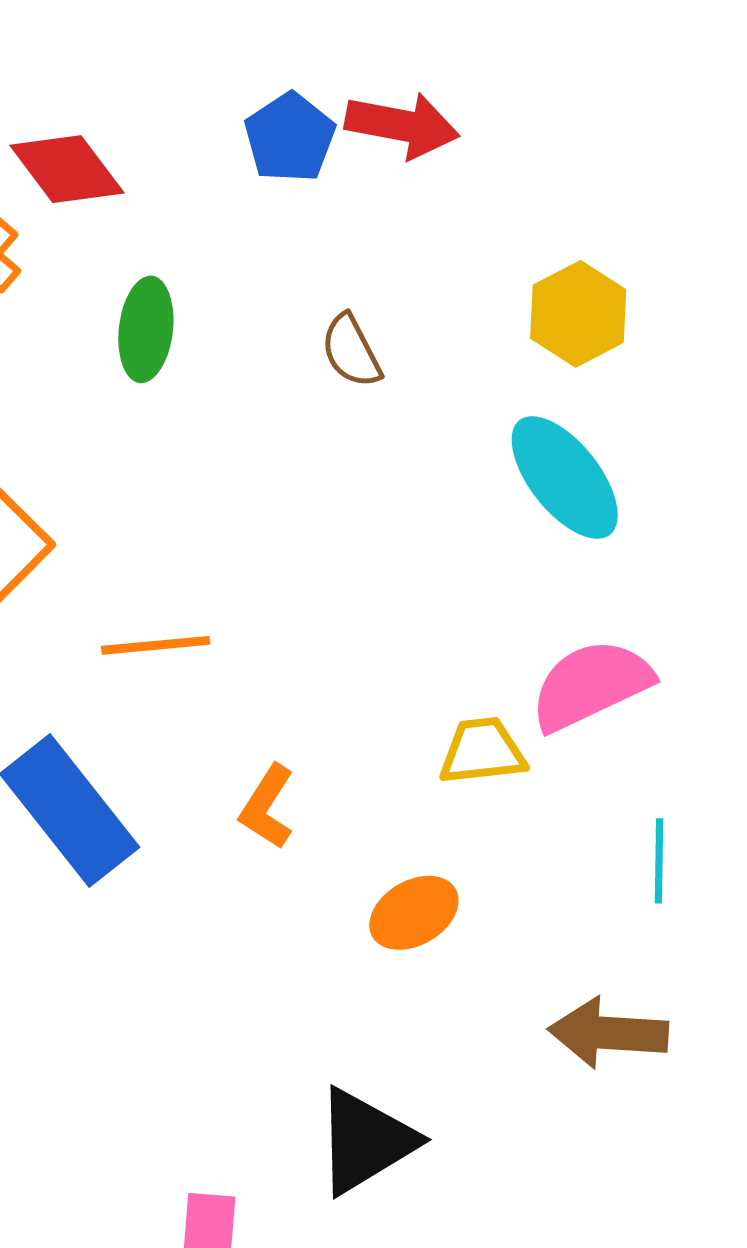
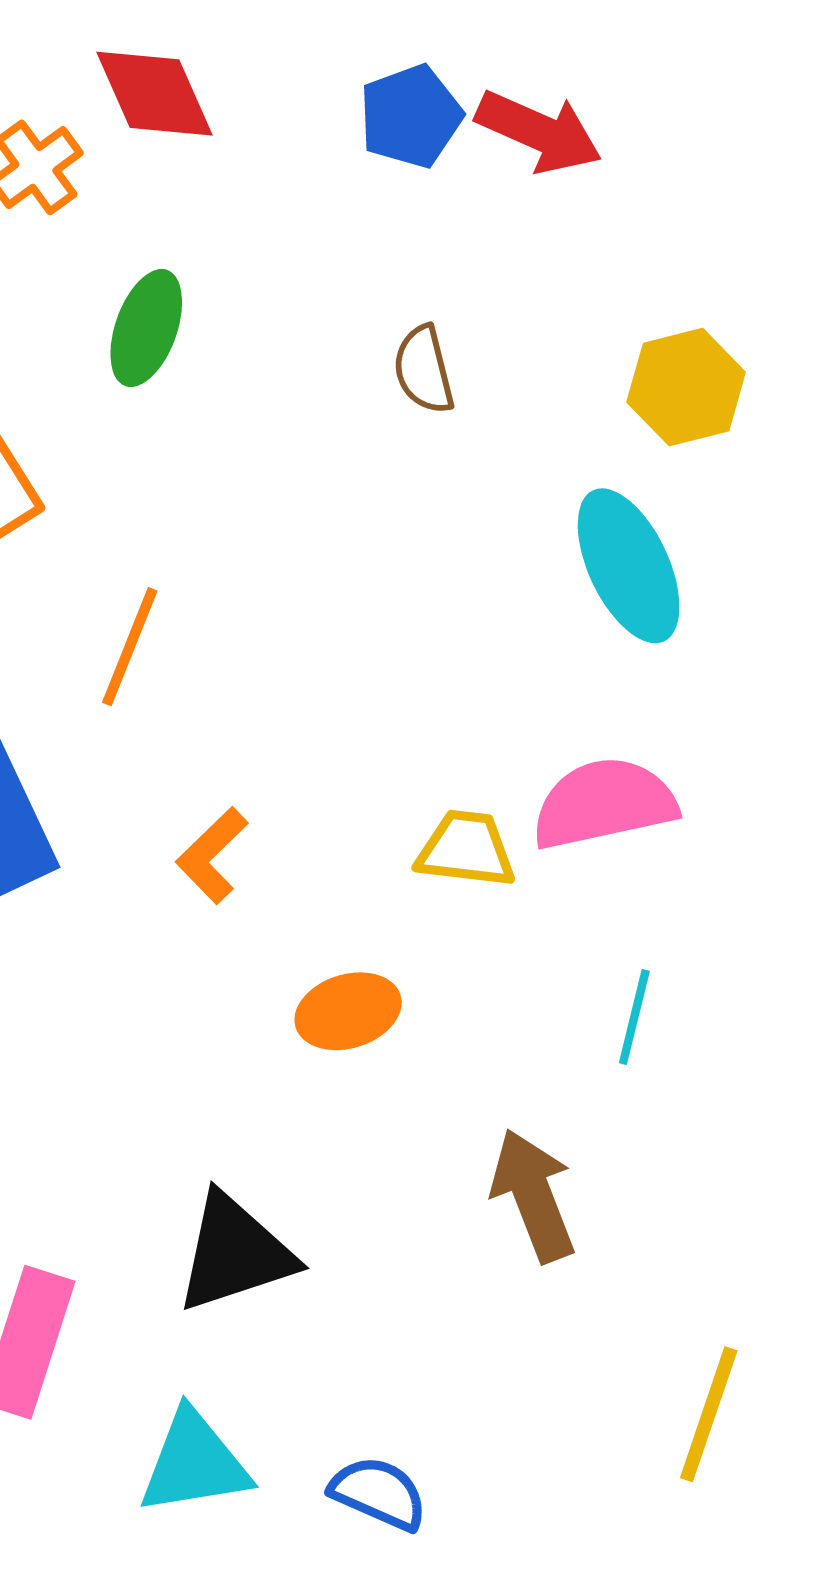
green ellipse: (146, 329) -> (146, 328), moved
orange line: (156, 645) -> (130, 647), turned -76
brown arrow: (608, 1033) -> (533, 1195), turned 52

